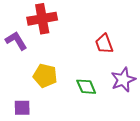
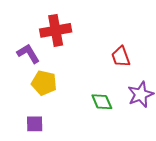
yellow pentagon: (45, 76) -> (44, 83), moved

